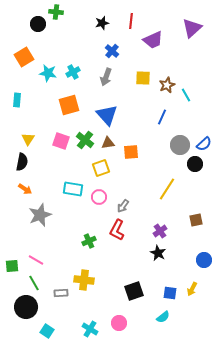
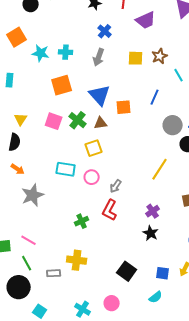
cyan cross: (73, 72) -> (66, 52), turned 32
brown star: (167, 85) -> (160, 56), moved
orange square: (131, 152) -> (124, 107), moved
black square: (134, 291) -> (127, 271), turned -36

